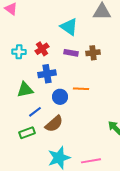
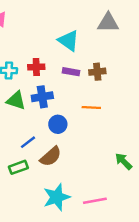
red cross: (42, 49) -> (36, 67), turned 32
orange line: (81, 89) -> (91, 108), moved
green triangle: (25, 90) -> (16, 100), moved, turned 30

